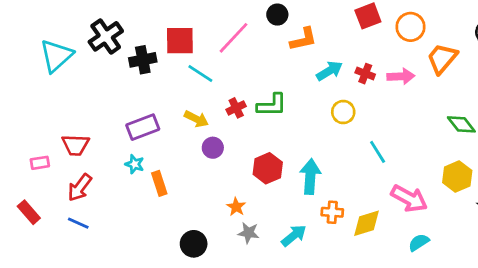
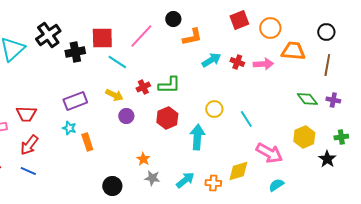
orange trapezoid: (442, 58) -> (293, 51), turned 55
yellow circle: (343, 112) -> (214, 109), moved
red hexagon: (268, 168) -> (167, 118), moved
orange cross: (332, 212) -> (213, 183), moved

